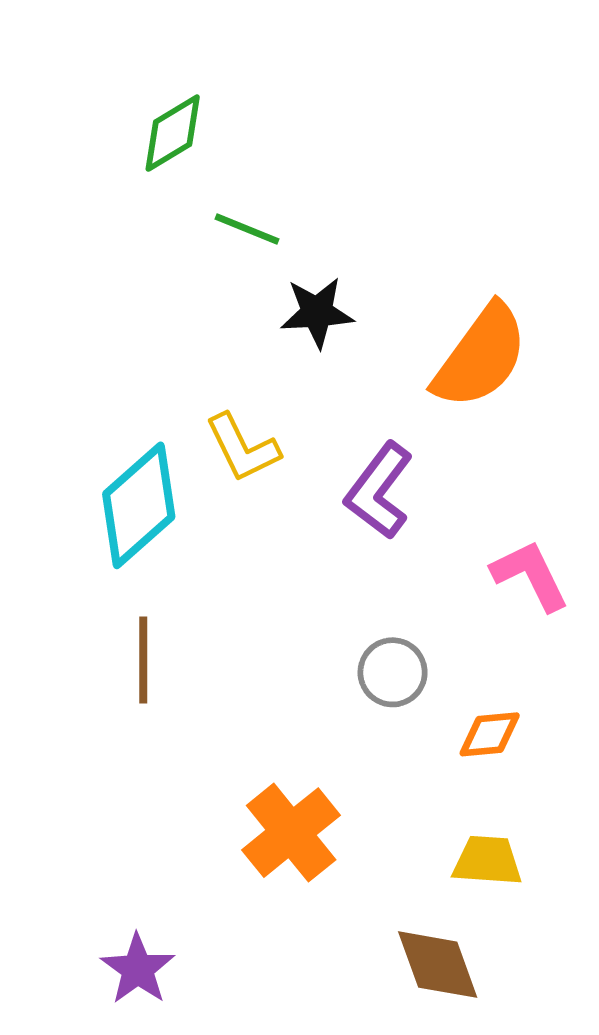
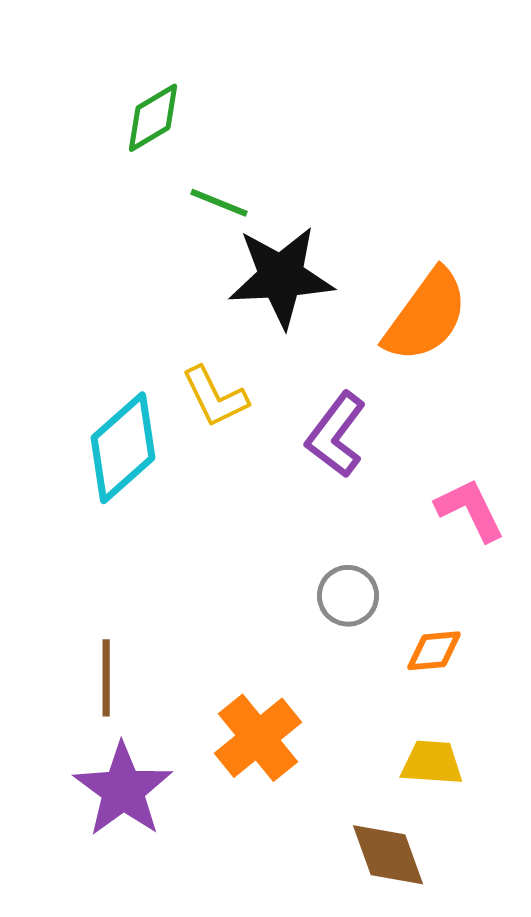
black star: (317, 312) -> (281, 277), size x1.6
brown line: (143, 660) -> (106, 678), moved
purple star: (138, 969) -> (123, 790), moved, size x1.5

